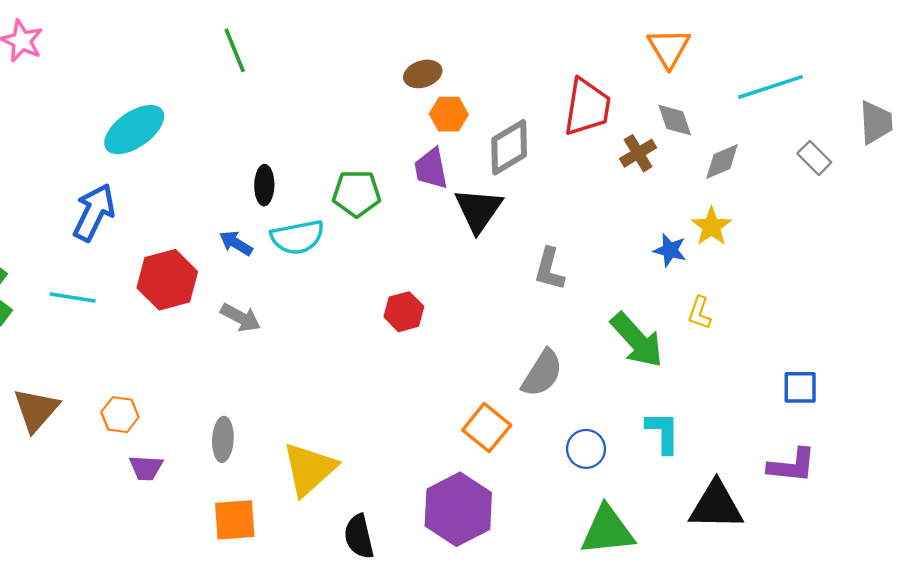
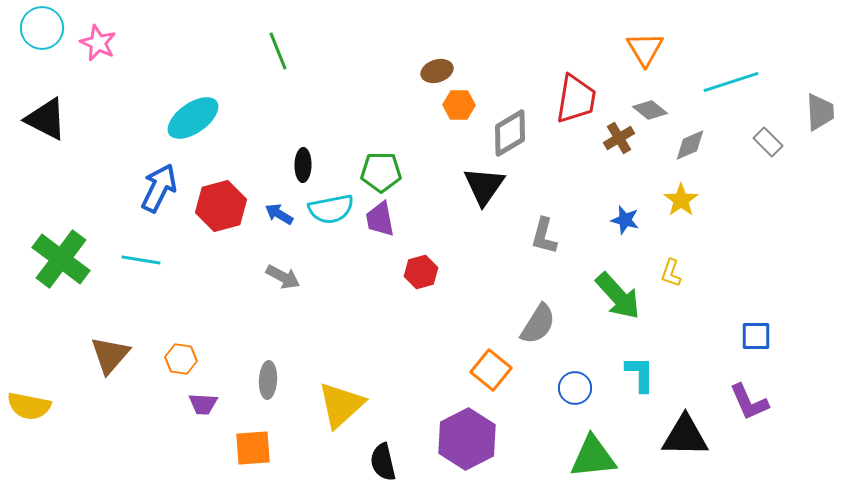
gray diamond: (675, 120) -> (650, 110), turned -32
purple trapezoid: (431, 169) -> (380, 219), moved
blue star: (670, 250) -> (625, 220), moved
red hexagon: (167, 280) -> (221, 206), moved
purple L-shape: (792, 465) -> (749, 402), turned 60
orange square: (235, 520) -> (253, 448), moved

